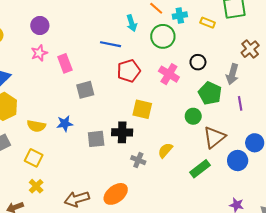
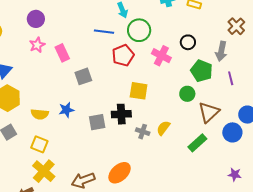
green circle: (163, 36) -> (139, 30), moved
gray cross: (138, 160) -> (143, 132), moved
yellow cross: (36, 186) -> (44, 171), size x1.6

